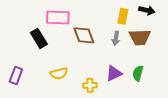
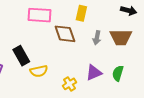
yellow rectangle: (123, 16) -> (81, 13), moved
black rectangle: (39, 38) -> (21, 56), moved
yellow cross: (90, 85) -> (69, 84), turned -32

